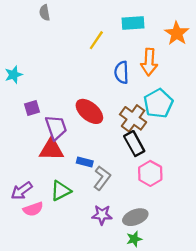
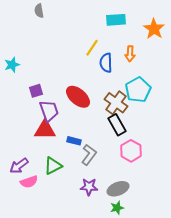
yellow line: (96, 40) -> (92, 48), moved
orange arrow: (149, 62) -> (130, 54), size x0.7
purple square: (32, 108) -> (36, 91), moved

